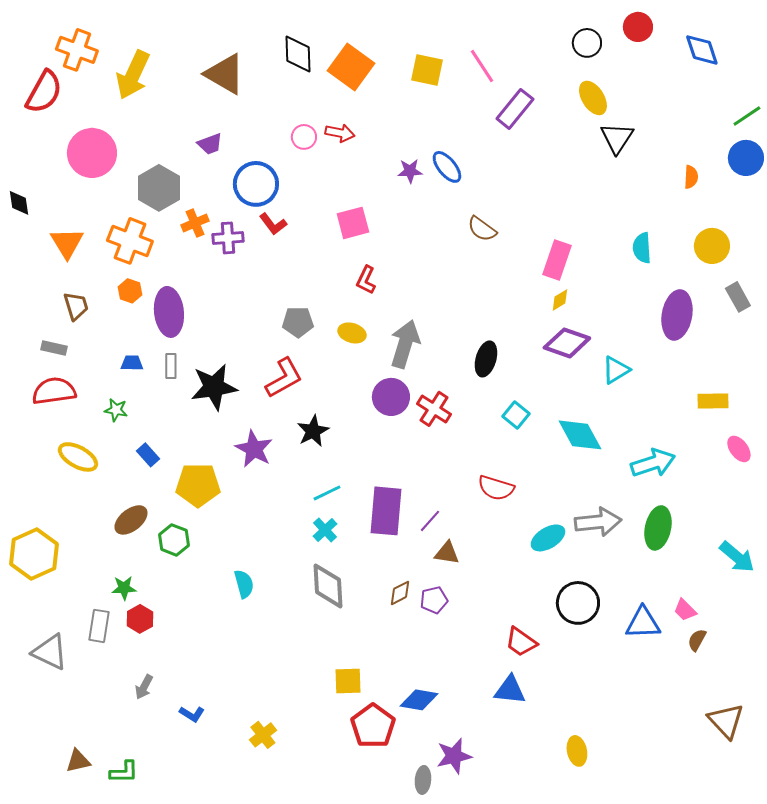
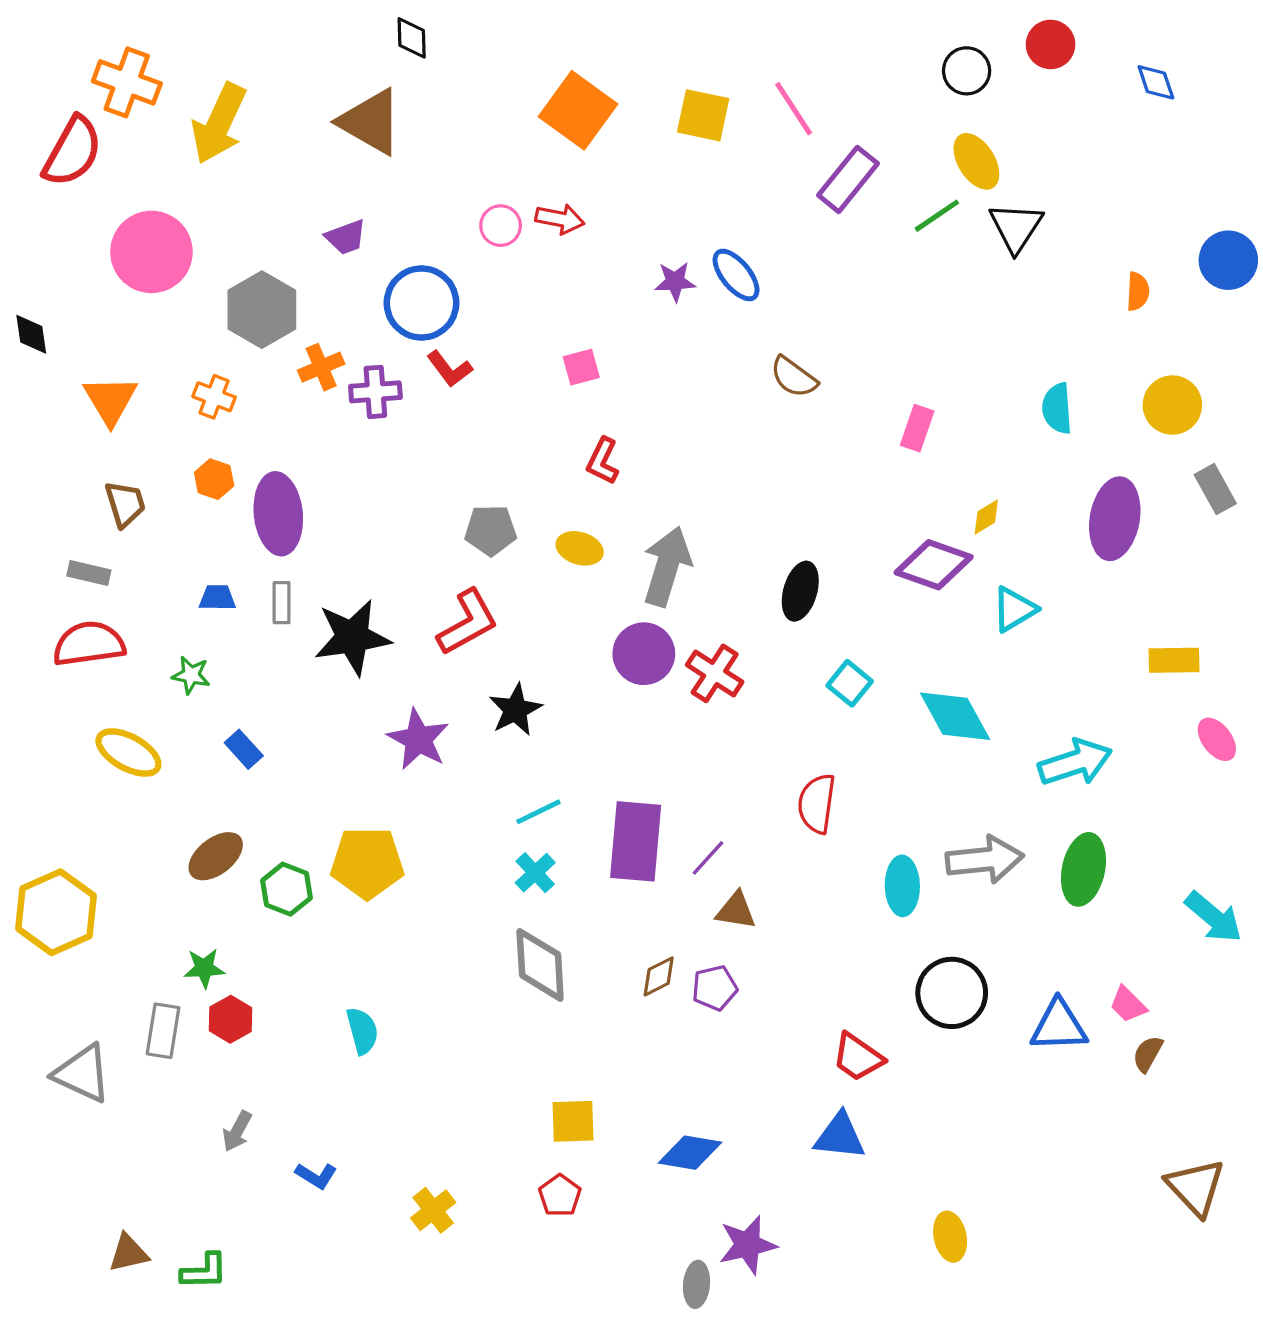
blue diamond: (702, 50) -> (1156, 82), size x0.7
black diamond: (298, 54) -> (412, 38), moved, size x0.7
green line: (747, 116) -> (937, 216), moved
pink square: (353, 223) -> (581, 367), size x0.7
orange cross: (130, 241) -> (214, 397), size x0.6
pink rectangle: (557, 260) -> (917, 428), size x0.7
yellow diamond: (560, 300) -> (986, 517), moved
yellow pentagon: (198, 485) -> (367, 863), moved
red semicircle: (496, 488) -> (817, 804), turned 81
cyan ellipse: (548, 538) -> (902, 886), turned -60
cyan semicircle: (244, 584) -> (362, 1031), moved
red pentagon: (373, 726) -> (560, 1195), moved, size x0.6

